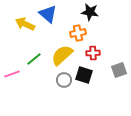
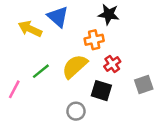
red cross: (93, 53) -> (112, 64), turned -32
pink line: (12, 74) -> (14, 89), turned -42
gray circle: (64, 80) -> (76, 111), moved

